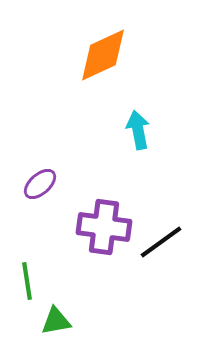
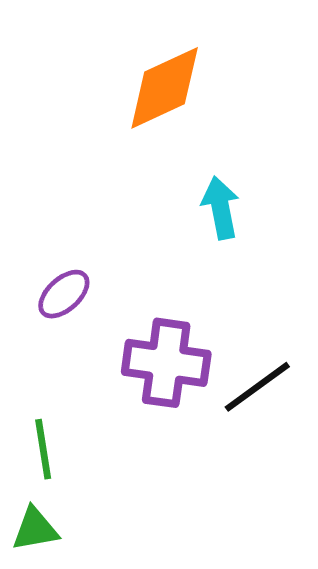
green triangle: (56, 321) -> (35, 529), moved

